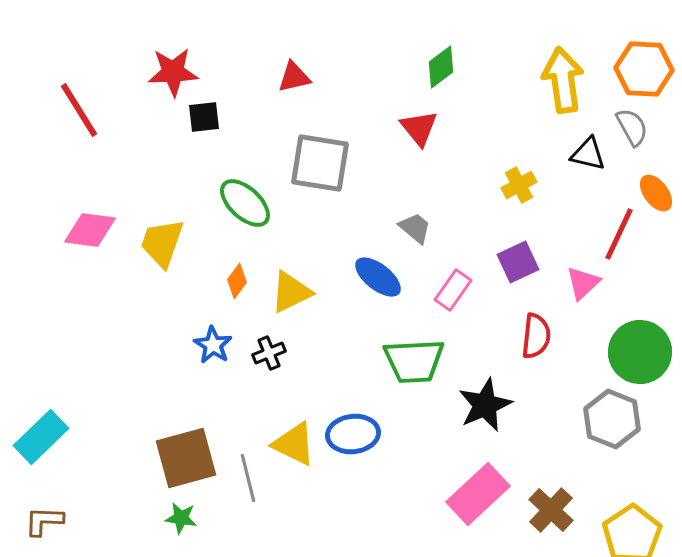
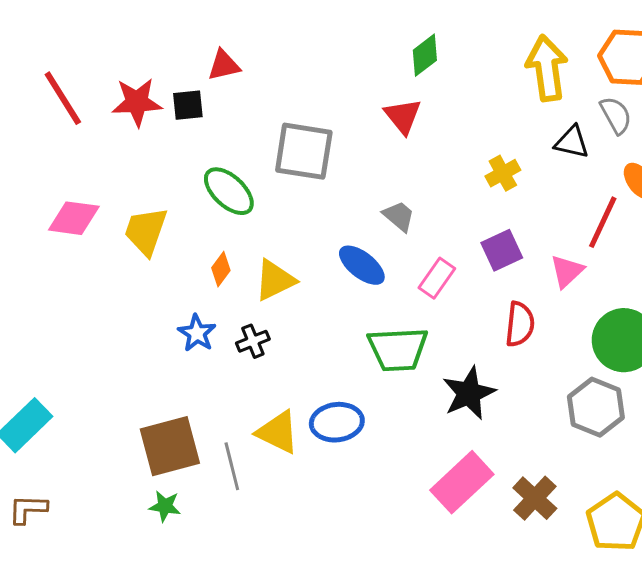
red star: (173, 72) -> (137, 102), moved
red triangle: (294, 77) -> (224, 65), moved

